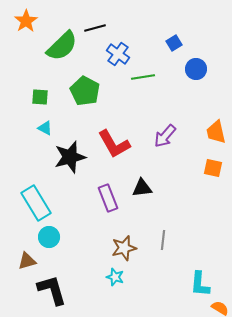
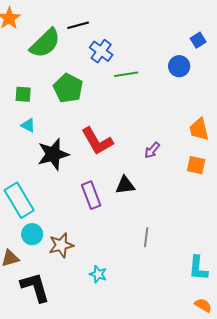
blue square: (174, 43) -> (198, 40), moved
purple arrow: (165, 136) -> (152, 150), moved, size x0.7
brown star: (124, 248) -> (61, 245), moved
cyan L-shape: (200, 284) -> (198, 268), moved

